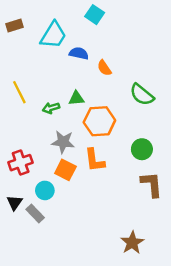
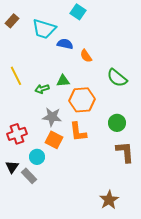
brown rectangle: (15, 25) -> (12, 21), turned -32
cyan trapezoid: (53, 35) -> (44, 29), turned 75

